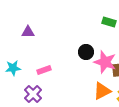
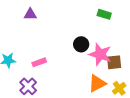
purple triangle: (28, 32) -> (30, 14), moved

